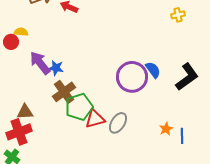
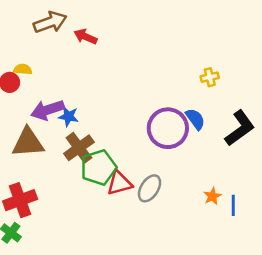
yellow cross: (178, 15) -> (210, 77), moved
purple arrow: (40, 63) -> (48, 110), turned -70
brown triangle: (25, 112) -> (28, 143), moved, size x1.5

